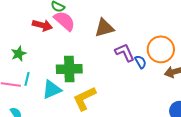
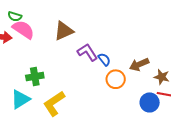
orange circle: (161, 49) -> (116, 79), moved, size x0.7
green cross: (69, 69) -> (35, 77), size x0.7

